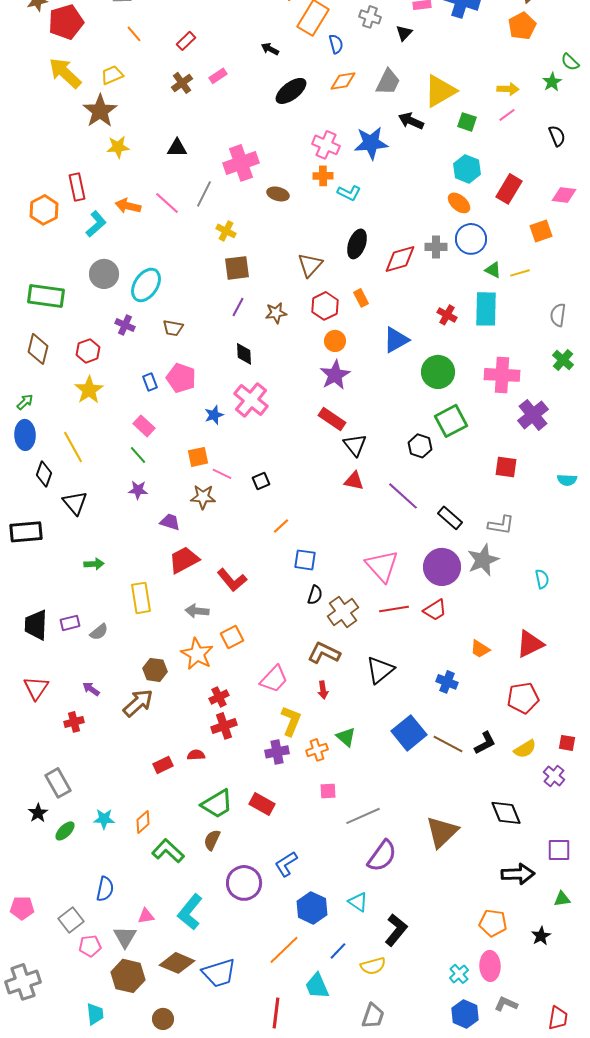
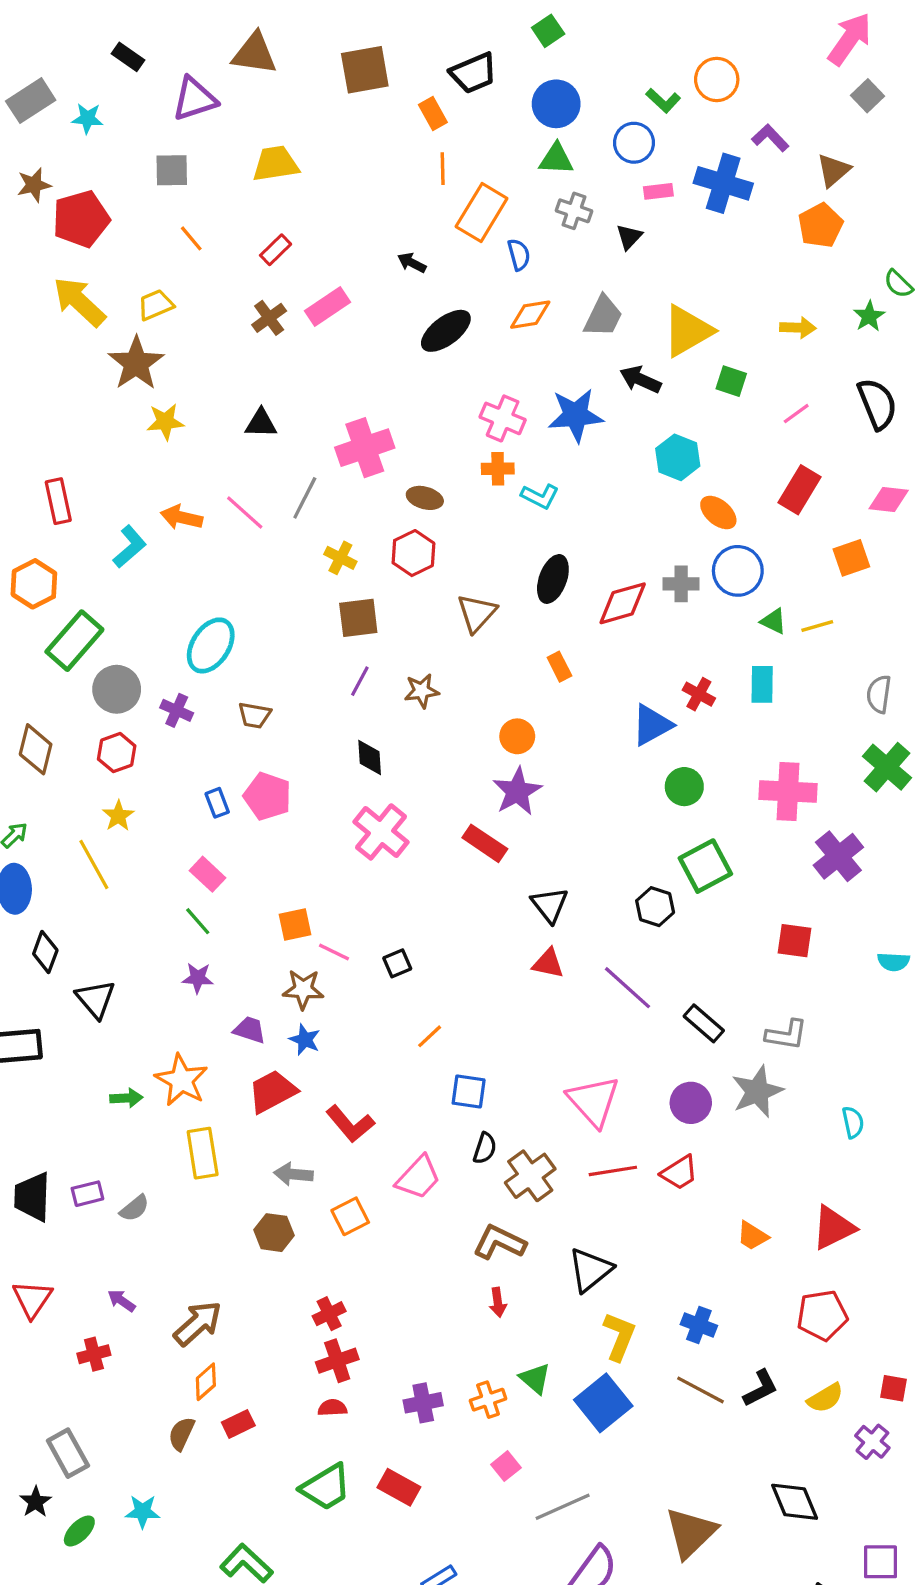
pink rectangle: (218, 76) -> (327, 307), size x1.5
pink line: (507, 115) -> (796, 414), moved
black semicircle: (557, 136) -> (877, 404), size x1.5
cyan hexagon: (467, 169) -> (678, 457), moved
red rectangle: (77, 187) -> (58, 501), moved
orange hexagon: (44, 210) -> (34, 584), moved
gray circle: (104, 274) -> (117, 689), moved
green rectangle: (46, 296) -> (74, 641), moved, turned -57
red hexagon: (325, 306) -> (413, 553), moved
cyan rectangle: (486, 309) -> (762, 684), size x0.7
blue triangle: (396, 340) -> (652, 725), moved
green cross: (563, 360) -> (887, 767), size x1.4
green circle: (438, 372) -> (684, 787), size x0.7
yellow star: (89, 390) -> (118, 816), size x0.7
blue star: (214, 415) -> (305, 1040), moved, turned -30
red rectangle: (332, 419) -> (485, 843), moved
yellow line: (73, 447) -> (94, 864), moved
purple circle: (442, 567) -> (691, 1103), size x0.7
orange star: (197, 654) -> (182, 1080), moved
brown hexagon: (155, 670) -> (274, 1233), moved
pink trapezoid: (274, 679) -> (418, 1177), moved
blue cross: (447, 682) -> (699, 1325), moved
yellow L-shape: (291, 721) -> (619, 1336), moved
blue square: (409, 733) -> (603, 1403), moved
red semicircle: (196, 755) -> (332, 1408), moved
pink square: (328, 791) -> (506, 1466), turned -36
orange diamond: (143, 822) -> (206, 1382), moved
brown semicircle: (212, 840) -> (182, 1434), moved

